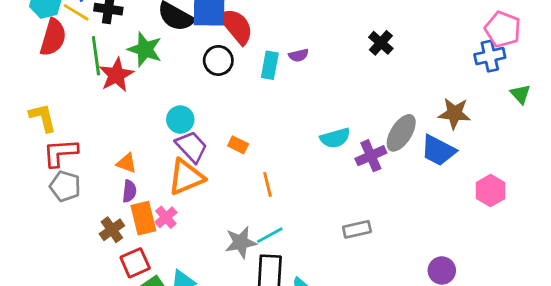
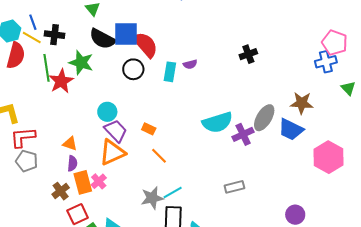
black cross: (381, 43) -> (248, 54), turned 30
cyan semicircle: (335, 138) -> (217, 122), size x1.4
orange line: (267, 184) -> (159, 156), moved, turned -30
pink hexagon: (490, 191) -> (328, 157), size x1.4

